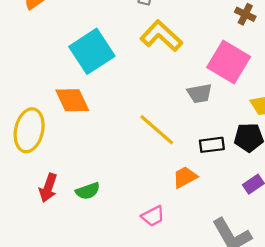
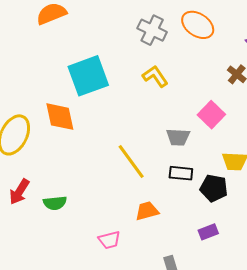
yellow L-shape: (161, 36) -> (155, 76), size x0.7
pink square: (229, 62) -> (211, 115), size x0.7
black rectangle: (212, 145) -> (181, 173), moved

